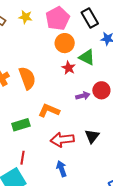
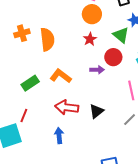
green triangle: (87, 57) -> (121, 35), moved
red circle: (101, 90) -> (113, 57), moved
green rectangle: (21, 125) -> (30, 83), turned -30

